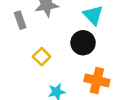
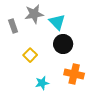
cyan triangle: (93, 15) -> (57, 22), moved

